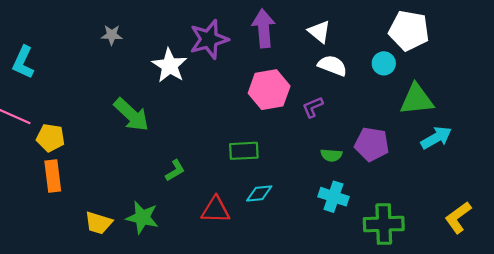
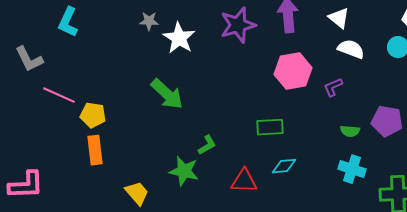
cyan L-shape: (23, 62) -> (68, 22), moved
white star: (170, 66) -> (179, 38), moved
green star: (142, 217) -> (184, 171), moved
yellow trapezoid: (99, 223) -> (137, 193), turned -148

